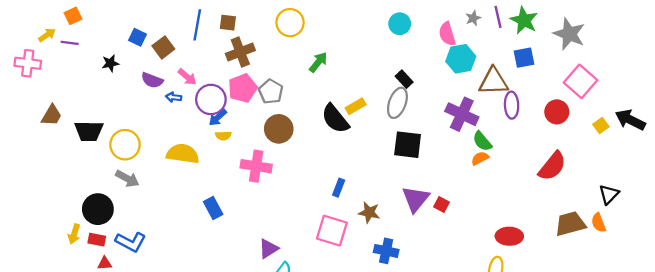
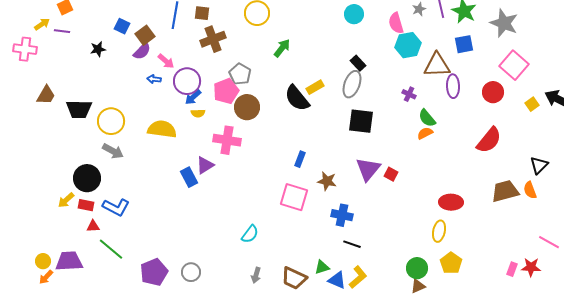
purple semicircle: (152, 80) -> (142, 51), moved, turned -66
pink pentagon: (243, 88) -> (226, 91), moved
purple cross: (462, 114) -> (409, 94), size x0.5
yellow arrow: (74, 234) -> (66, 200), turned 30
purple triangle: (269, 249) -> (205, 165), moved

